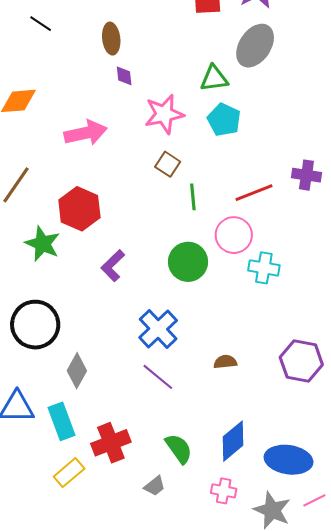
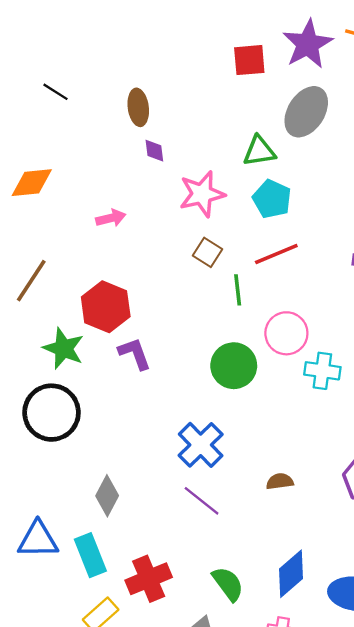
pink arrow: (86, 133) -> (111, 218), size x0.6
red line: (254, 193) -> (276, 254), moved
purple L-shape: (113, 266) -> (135, 354), moved, turned 116
black circle: (35, 325) -> (52, 413), moved

